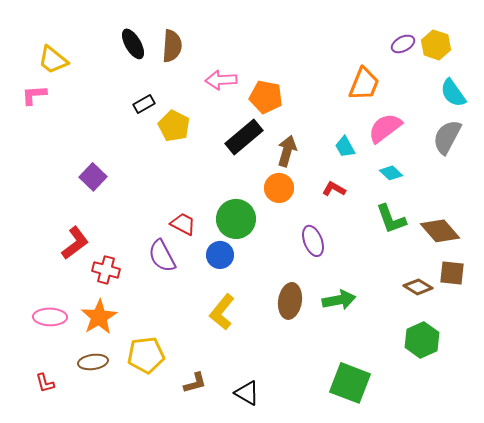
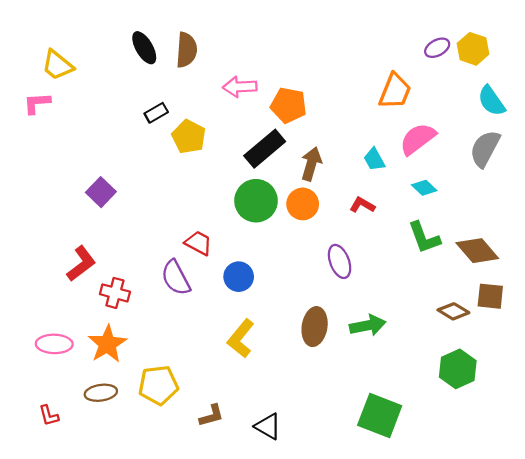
green circle: (236, 219) -> (256, 201), moved

